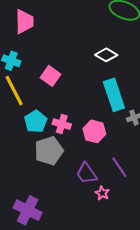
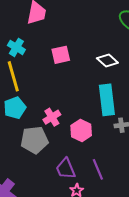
pink square: (51, 76) -> (61, 55), moved, turned 30
cyan pentagon: (36, 121) -> (15, 108), moved
pink cross: (62, 124) -> (52, 117), turned 30

